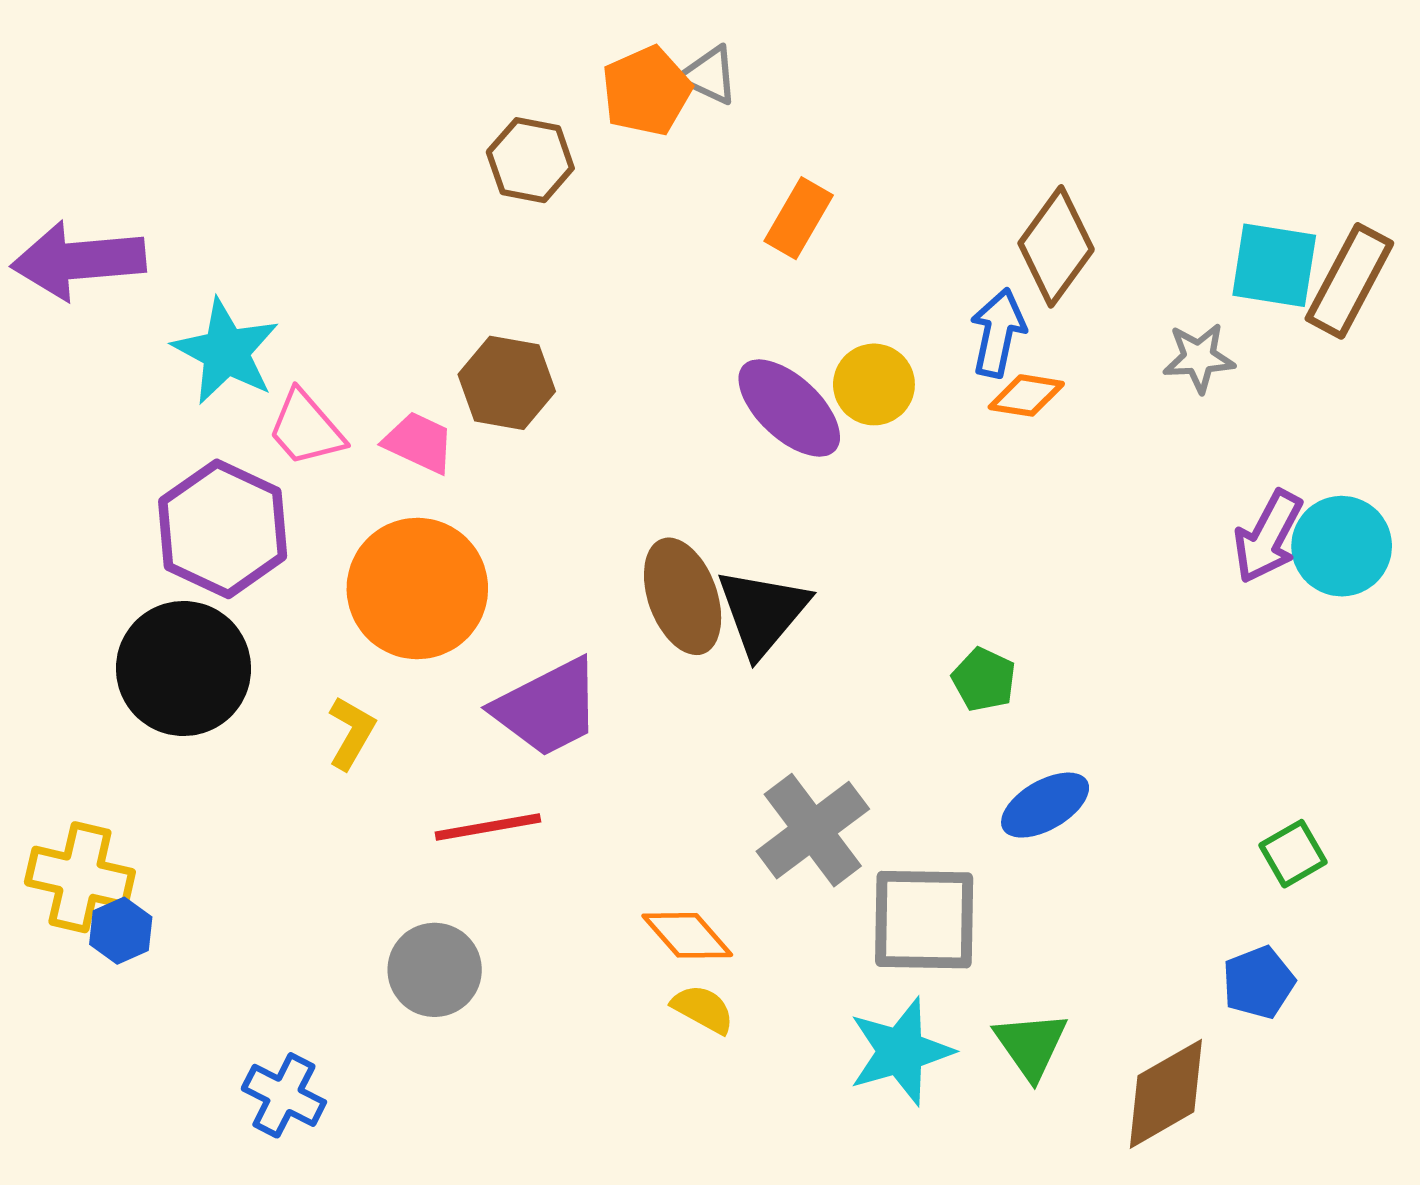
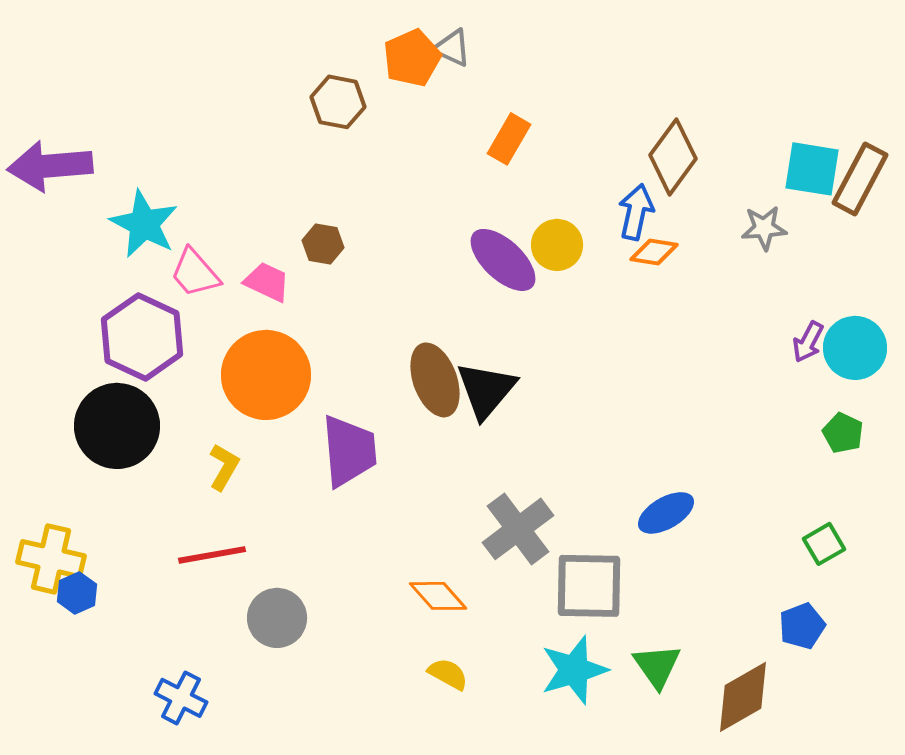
brown hexagon: (507, 383) -> (323, 244), size x0.7
purple arrow: (1268, 537) -> (808, 342), size x0.7
green pentagon: (984, 680) -> (843, 433), moved
purple trapezoid: (548, 708) -> (349, 451), turned -68
red line: (488, 827) -> (212, 555), moved
yellow semicircle: (703, 1009) -> (448, 674), moved

